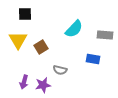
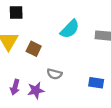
brown square: (41, 47) -> (34, 49), turned -32
blue rectangle: (93, 59) -> (96, 83), moved

